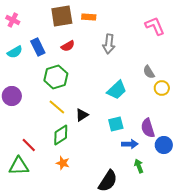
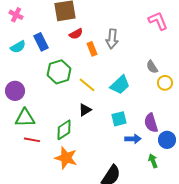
orange rectangle: (89, 17) -> (92, 49), moved, turned 64
red semicircle: (68, 46) -> (76, 34), moved
yellow line: (57, 107) -> (87, 85), moved
red line: (29, 145) -> (32, 140), turned -35
orange star: (63, 163) -> (66, 158), size x1.6
green triangle: (19, 166) -> (25, 118), moved
green arrow: (139, 166) -> (153, 161), moved

